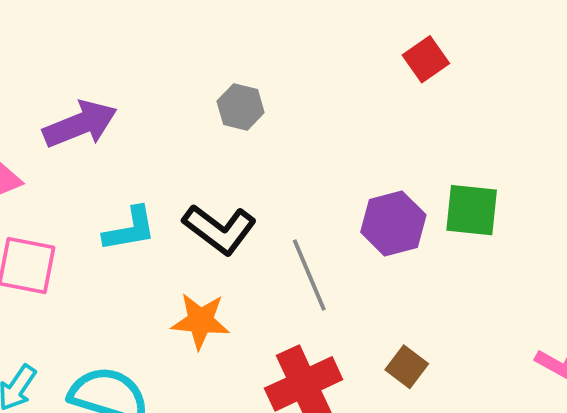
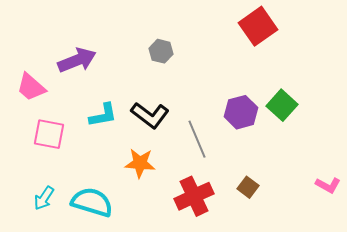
red square: (426, 59) -> (258, 26), size x1.6
green square: (472, 210) -> (282, 105), turned 36

